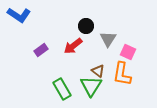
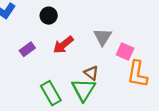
black circle: (86, 26) -> (49, 16), moved
orange L-shape: (122, 74) -> (137, 74), moved

